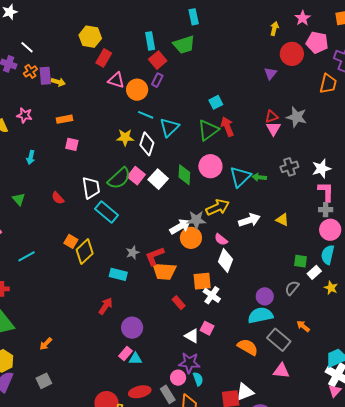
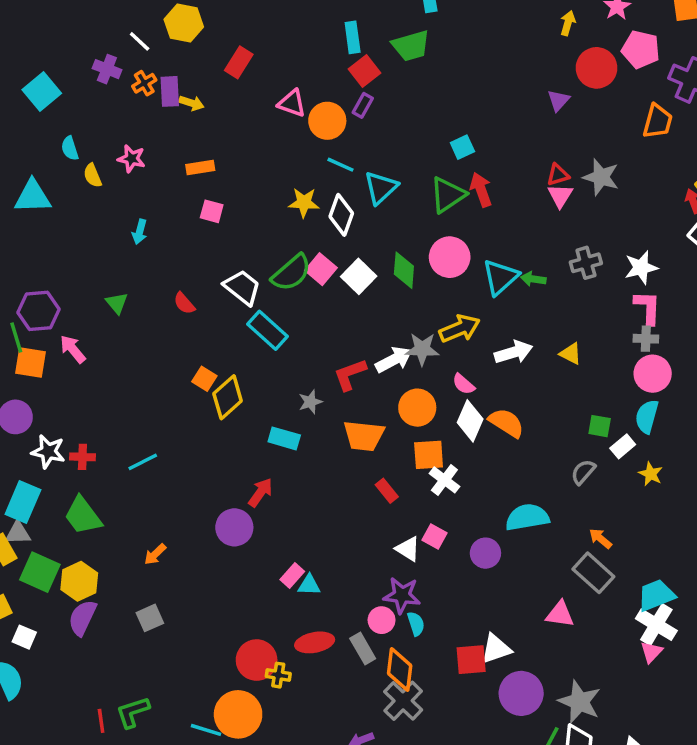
yellow hexagon: (90, 37) -> (184, 23), moved
red rectangle: (104, 58) -> (239, 62), moved
white trapezoid: (91, 188) -> (242, 287), turned -45
orange circle: (191, 238) -> (417, 408), moved
cyan line: (27, 256) -> (143, 462), moved
red L-shape: (155, 256) -> (350, 375), moved
purple circle: (265, 296) -> (485, 553), moved
purple circle: (132, 328) -> (234, 527), moved
gray rectangle: (279, 340) -> (593, 573), moved
orange semicircle: (248, 347) -> (506, 423), moved

